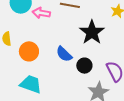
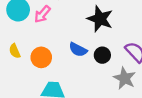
pink arrow: (41, 13) -> (42, 14), turned -42

